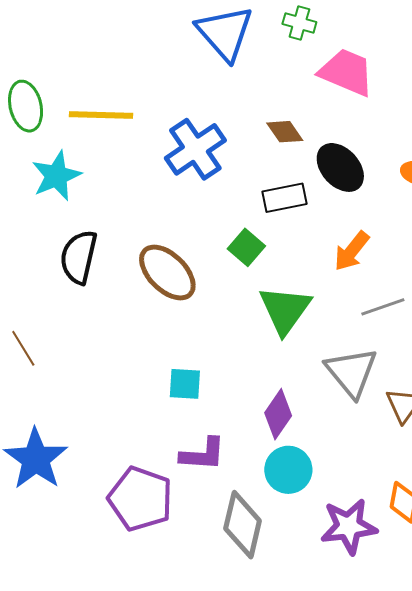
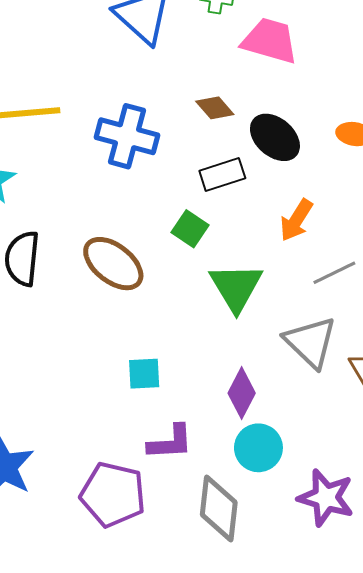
blue cross: (195, 149) -> (127, 136), turned -34
purple star: (349, 526) -> (326, 498), turned 30

